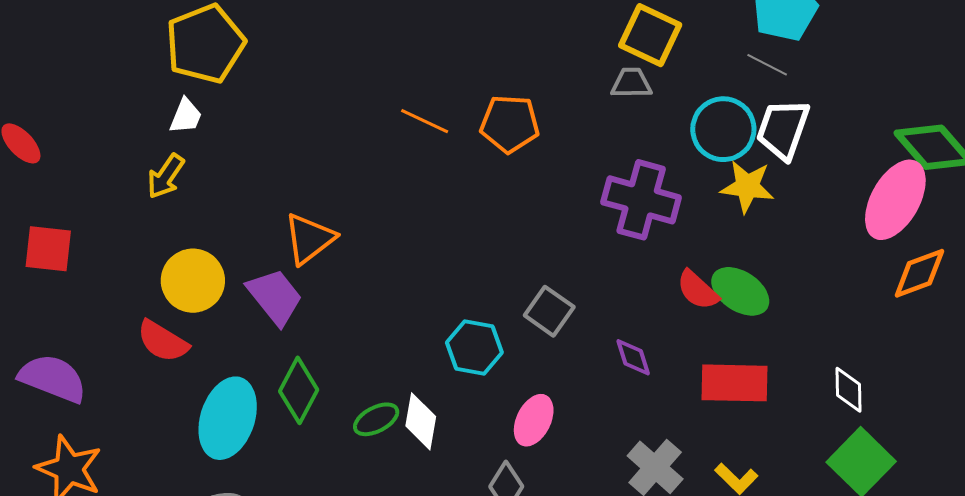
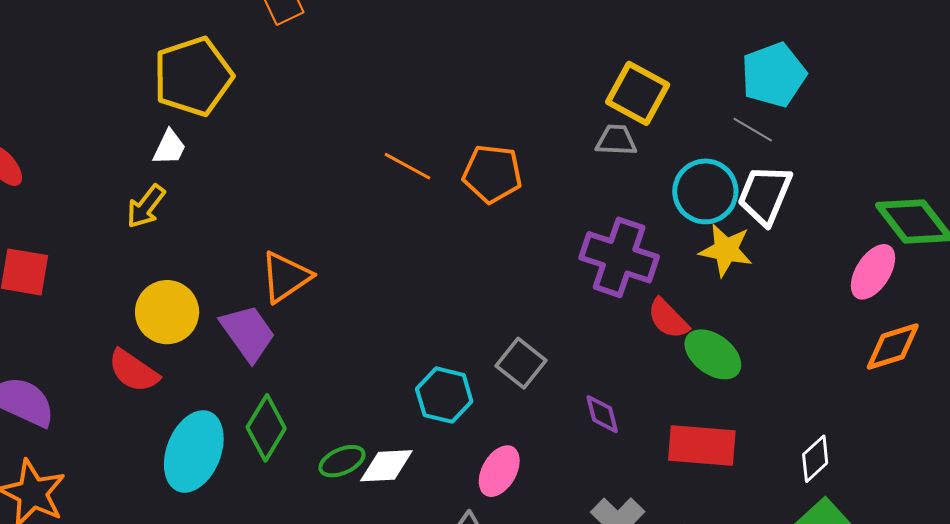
pink ellipse: (895, 200) -> (873, 272), size x0.7
red semicircle: (698, 290) -> (668, 319), moved
white diamond: (848, 390) -> (815, 459), turned 45
white diamond: (421, 421) -> (386, 466), turned 74

